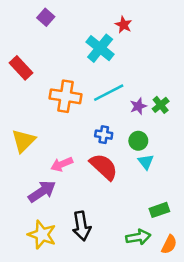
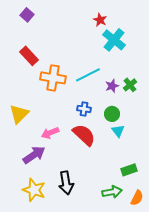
purple square: (46, 17) -> (27, 15), moved
cyan cross: (100, 48) -> (114, 40), moved
red rectangle: (21, 68) -> (29, 56), moved

